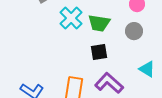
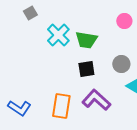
gray circle: (134, 31) -> (121, 64), moved

